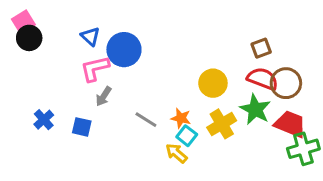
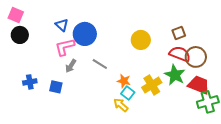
pink square: (23, 22) -> (16, 15), turned -35
black circle: (29, 38) -> (20, 35), moved
yellow circle: (213, 83) -> (141, 40), moved
blue cross: (44, 120) -> (30, 82), turned 32
gray line: (146, 120) -> (100, 64), moved

